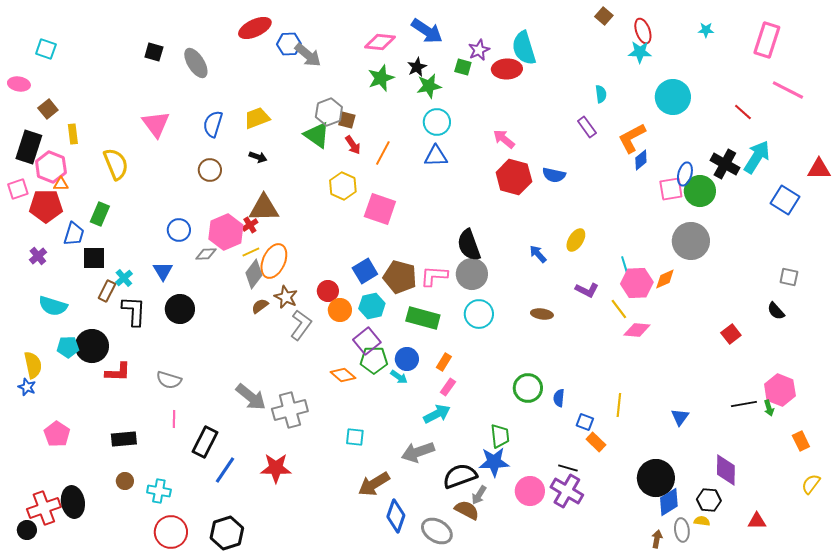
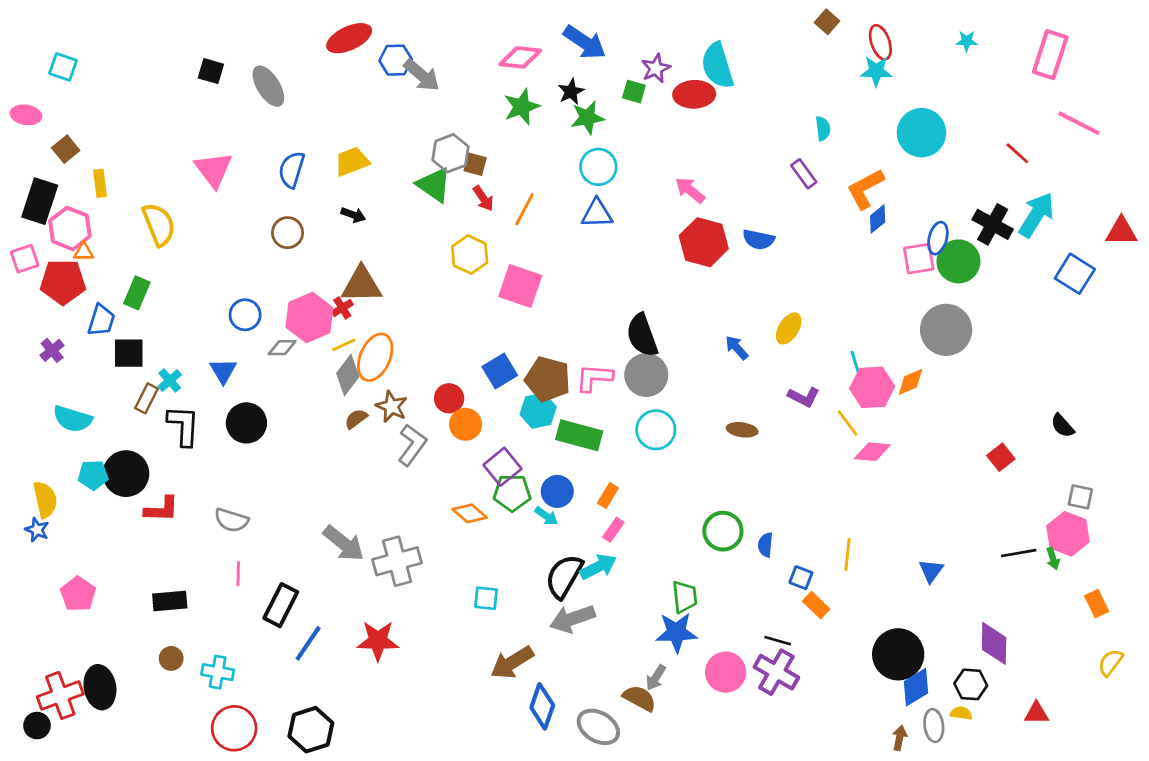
gray square: (789, 277) -> (1080, 497), moved
cyan hexagon: (372, 306) -> (538, 411), moved
black semicircle: (460, 476) -> (564, 576), moved, turned -40

